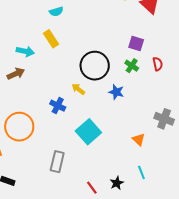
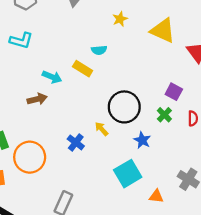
cyan semicircle: (56, 12) -> (99, 50), moved
yellow rectangle: (51, 39) -> (83, 69), turned -36
cyan square: (88, 132) -> (128, 174), moved
orange triangle: (139, 139) -> (156, 196), turned -48

